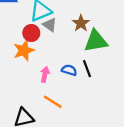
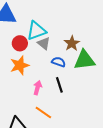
red circle: (31, 33) -> (20, 43), moved
black line: (87, 69) -> (59, 85), moved
blue semicircle: (69, 70) -> (59, 62), moved

